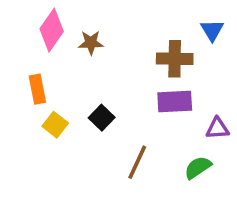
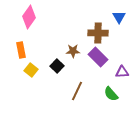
brown star: (91, 43) -> (73, 51), moved
purple rectangle: (175, 102) -> (98, 57), turned 48
green semicircle: (198, 168) -> (111, 94), turned -98

